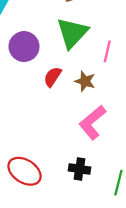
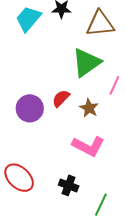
purple circle: (24, 47) -> (30, 108), moved
pink L-shape: (92, 122) -> (88, 146), turned -124

